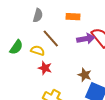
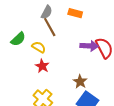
orange rectangle: (73, 17) -> (75, 13), moved
brown line: (51, 38) -> (50, 27), moved

